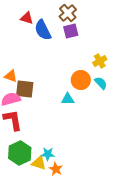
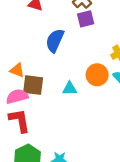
blue semicircle: (43, 30) -> (55, 41), moved, turned 50
cyan triangle: (68, 99) -> (70, 88), moved

